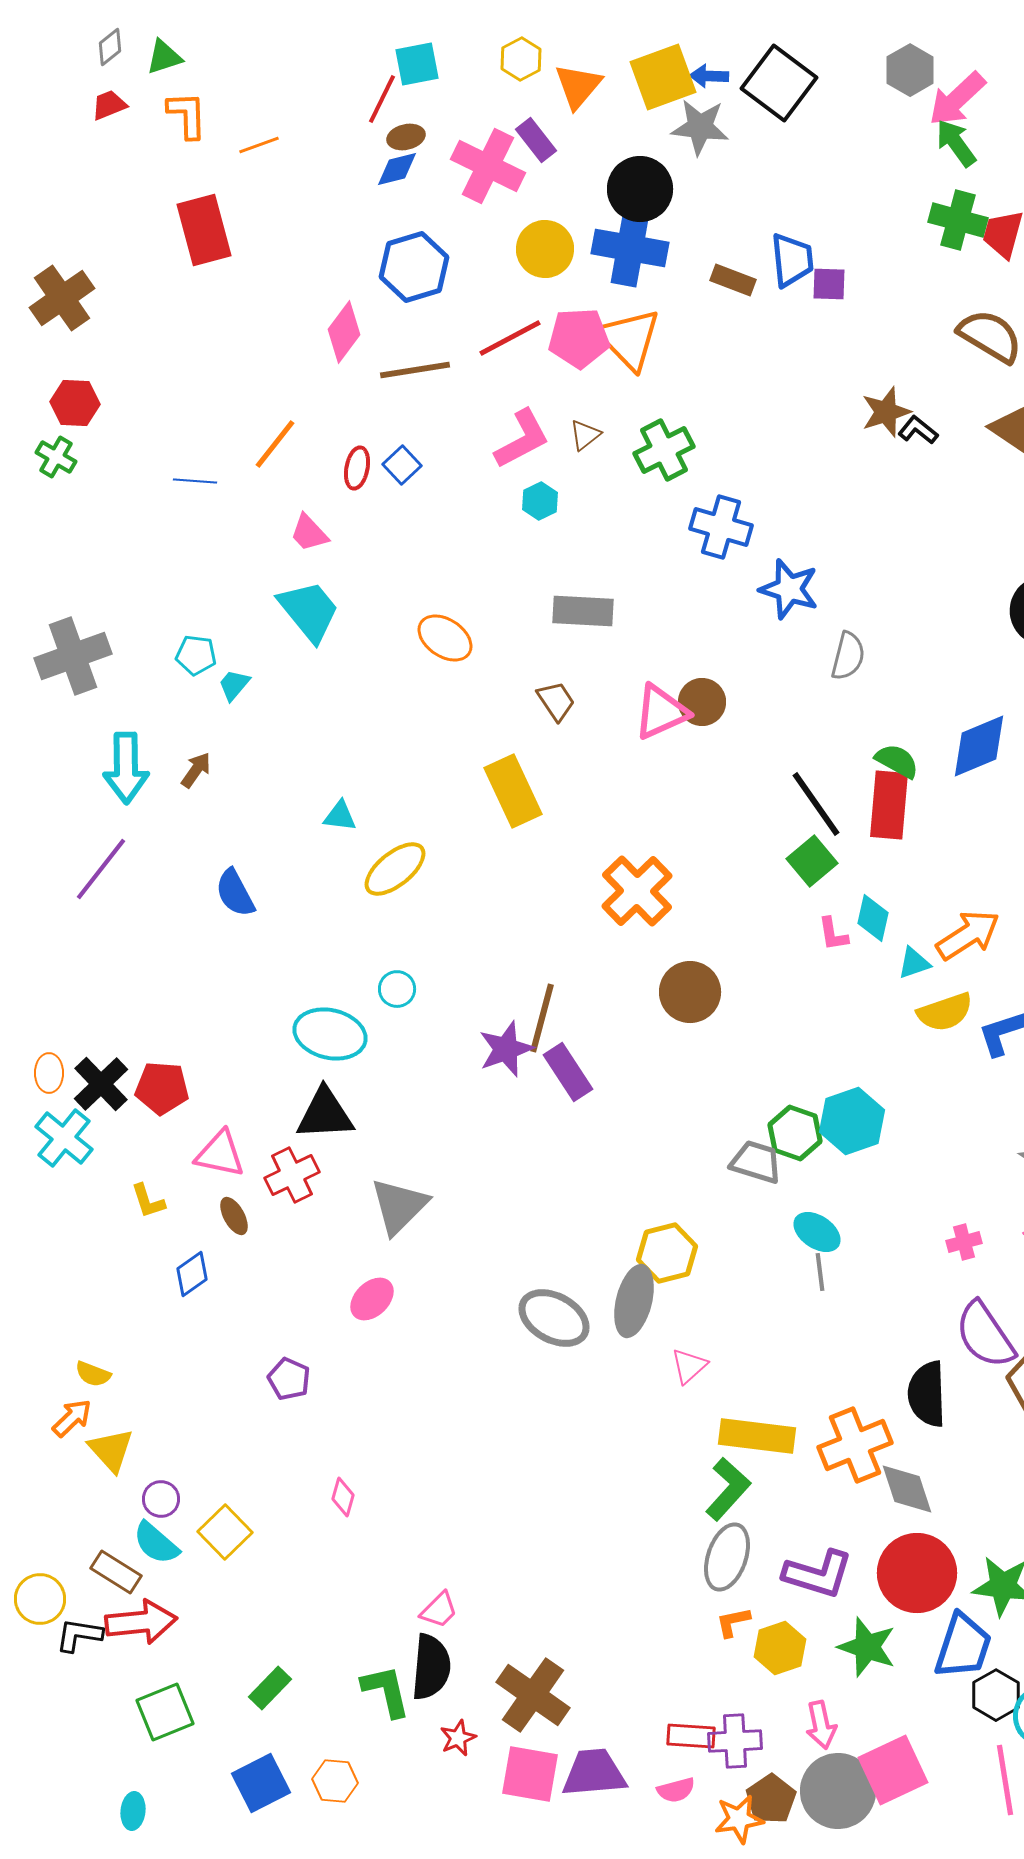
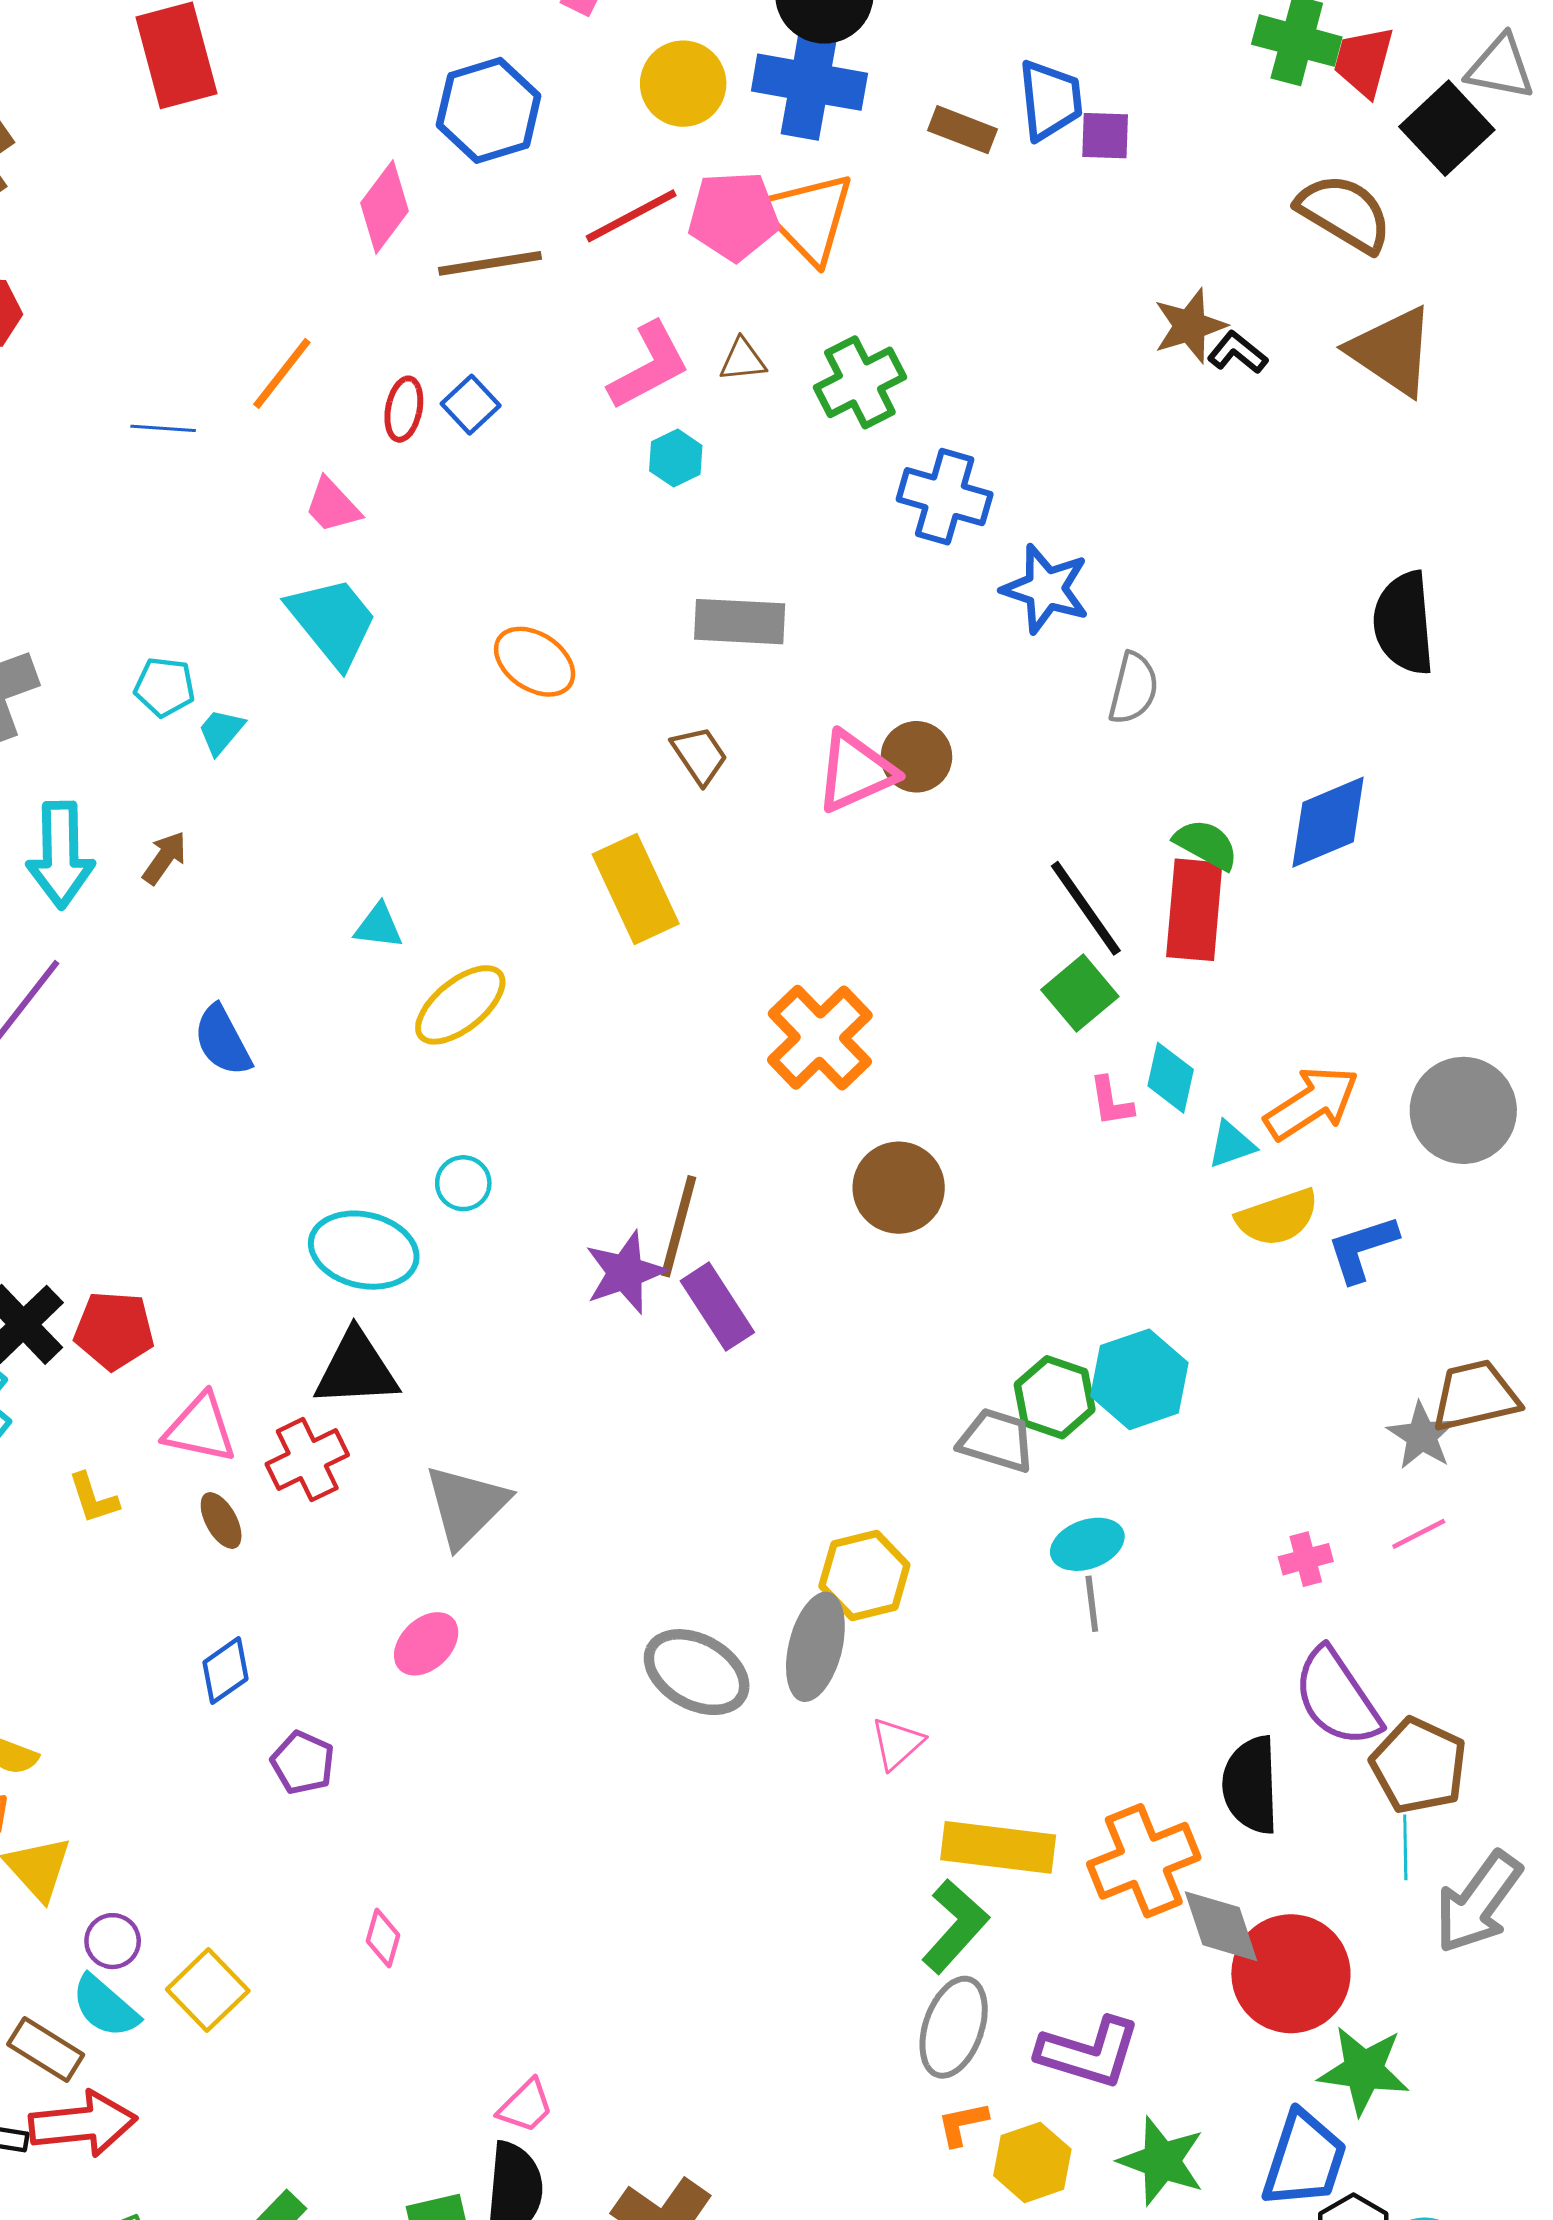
brown triangle: (585, 435) -> (743, 360), turned 32
cyan ellipse: (817, 1232) -> (1087, 1544), turned -54
blue diamond: (192, 1274) -> (226, 1671), moved
red circle: (917, 1573) -> (1291, 1974), moved

